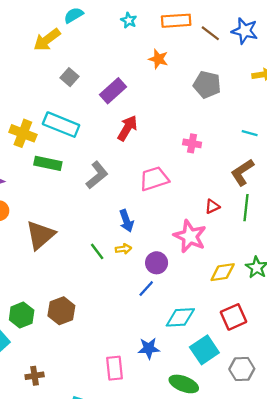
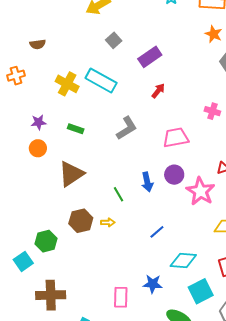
orange star: (158, 59) -> (214, 34), moved
red arrow: (127, 128) -> (158, 91), size x0.7
green rectangle: (48, 163) -> (76, 129), moved, size x0.7
blue arrow: (126, 221) -> (147, 182), moved
yellow arrow: (123, 249) -> (108, 222), moved
purple circle: (157, 263) -> (174, 175), moved
brown hexagon: (61, 311) -> (81, 221), moved
brown cross: (35, 376) -> (51, 295), size x1.8

